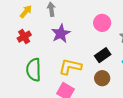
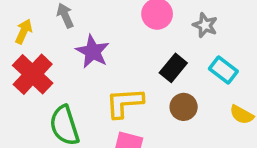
red cross: (24, 37) -> (33, 74), size x1.6

